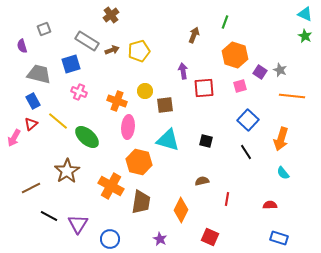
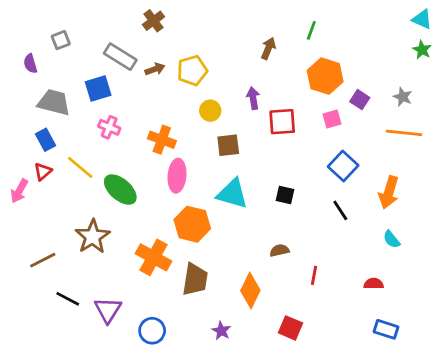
gray star: (280, 70) -> (403, 97), moved
yellow circle: (145, 91) -> (210, 111), moved

